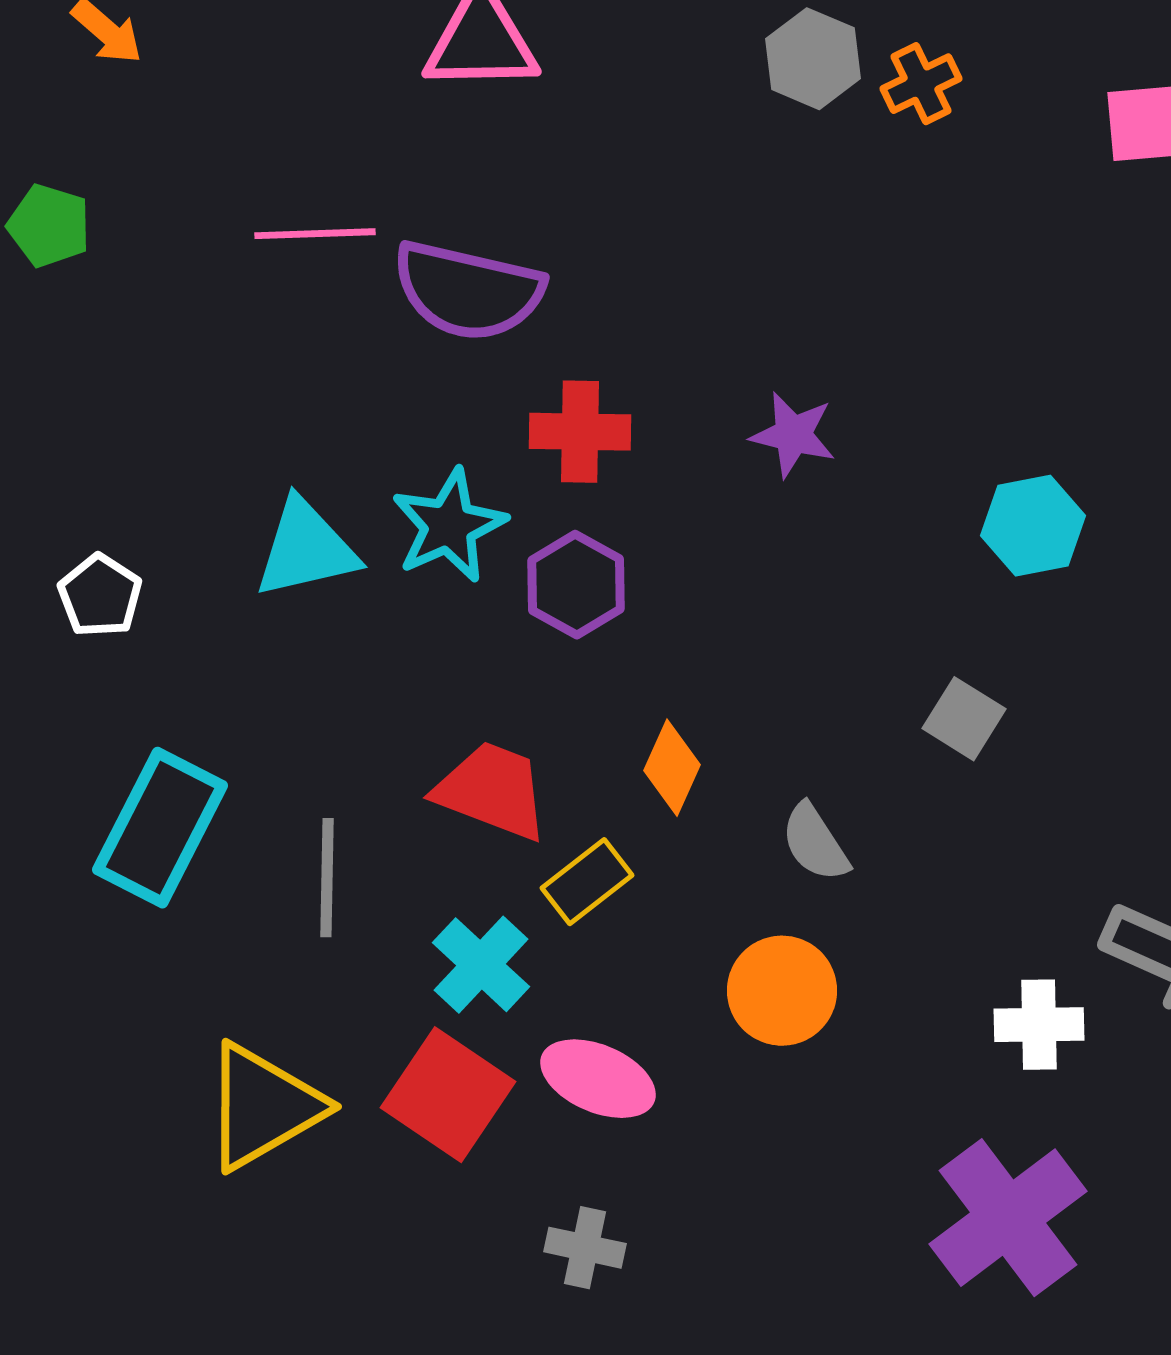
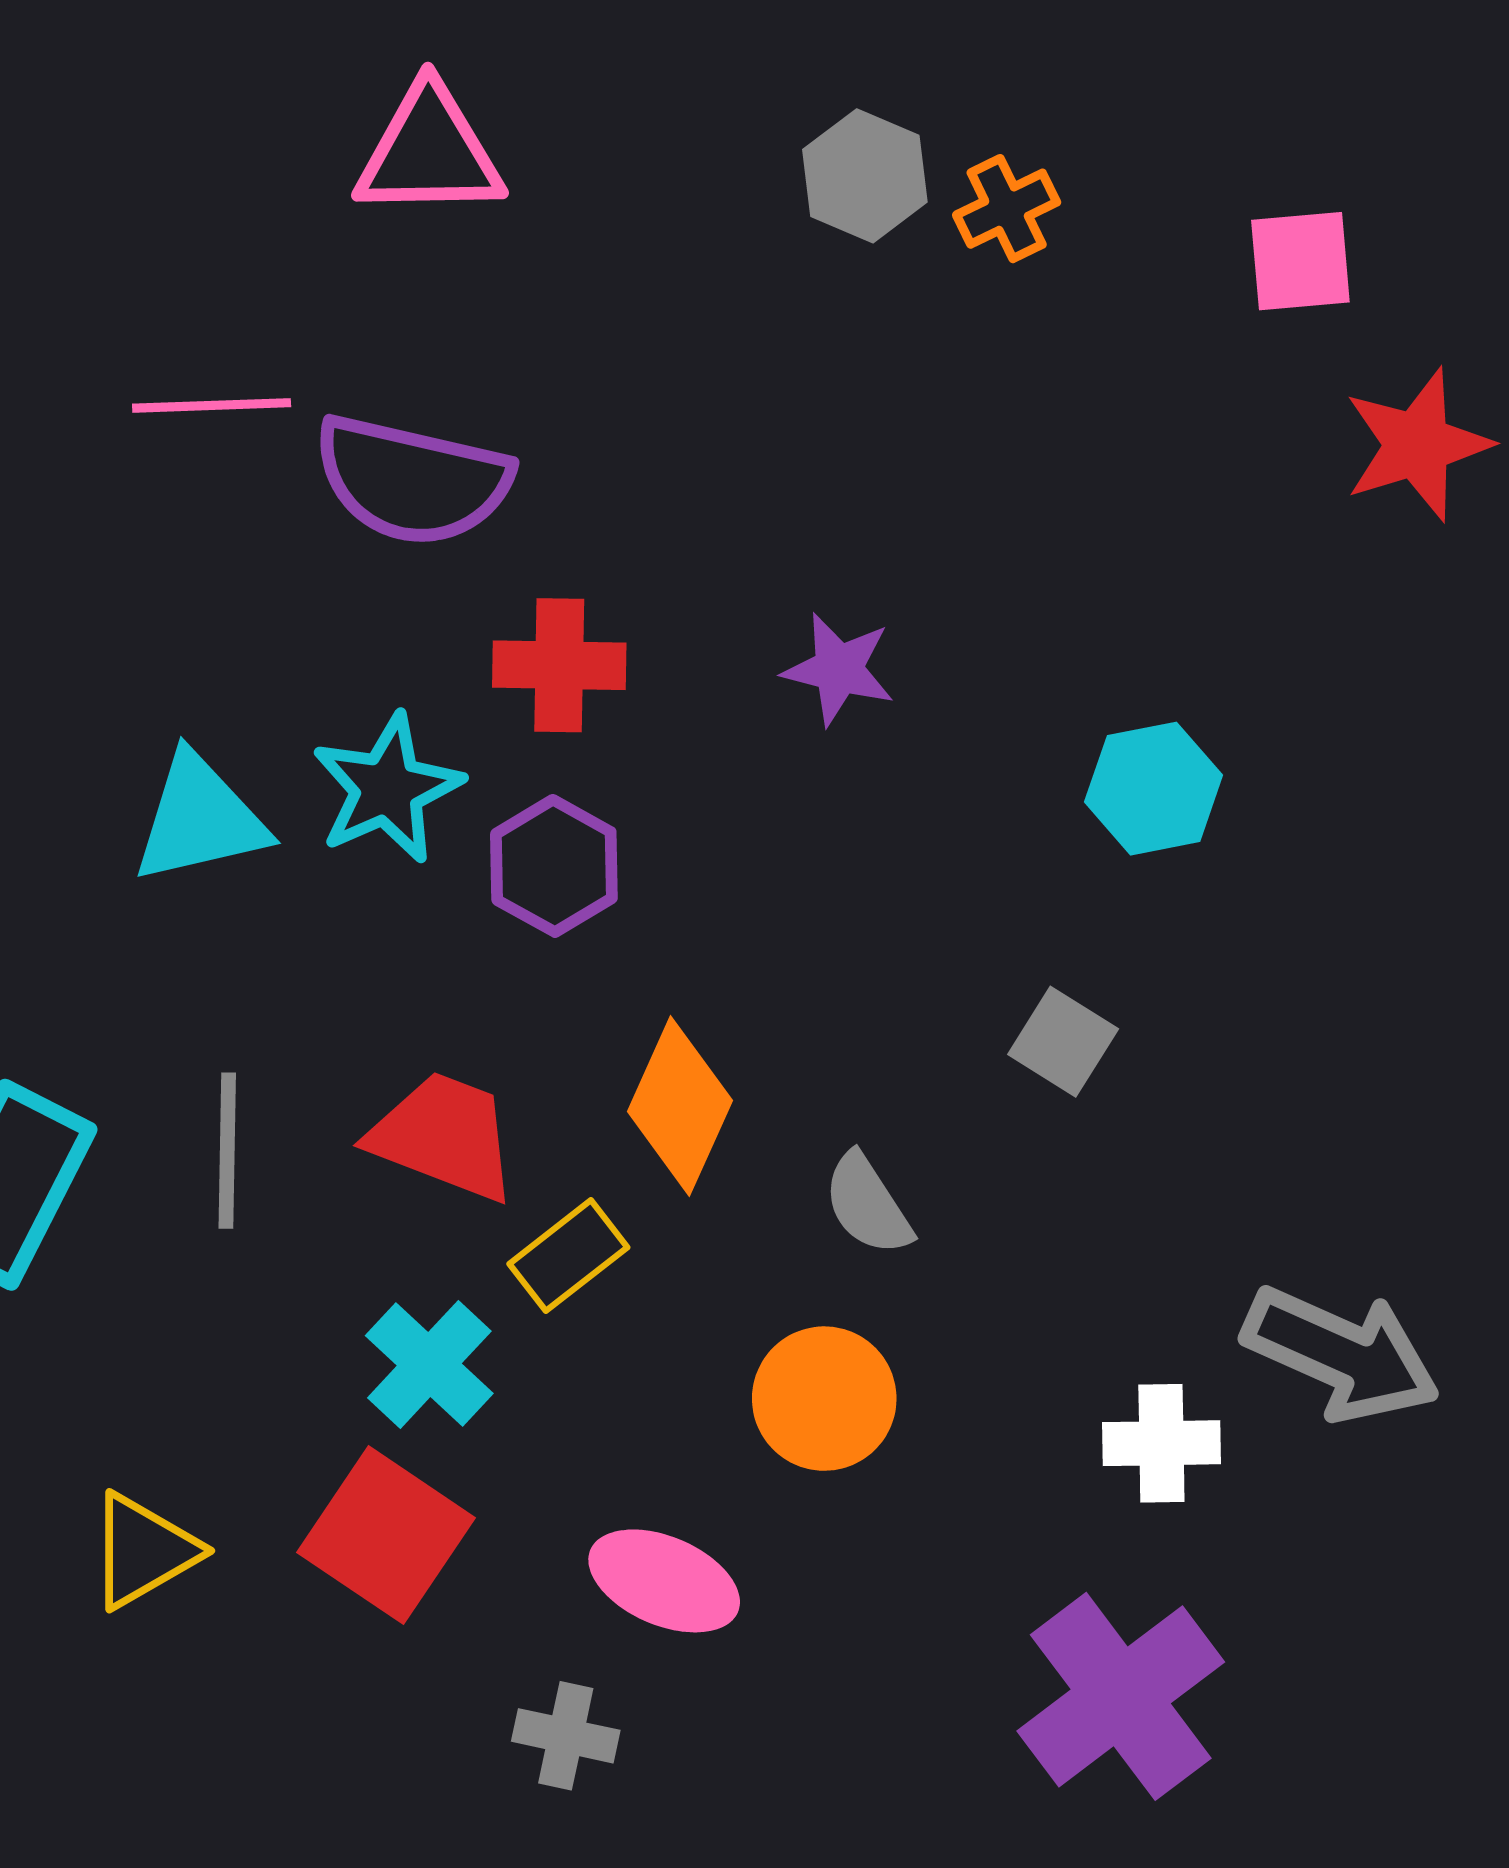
orange diamond: (672, 768) -> (680, 1106), size x1.4
gray line: (327, 878) -> (227, 1151), moved
pink ellipse: (598, 1079) -> (664, 1581), moved
yellow triangle: (263, 1107) -> (143, 1551), size x0.7

